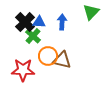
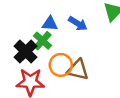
black cross: (25, 22) -> (26, 52), moved
blue arrow: (62, 22) -> (78, 24), turned 119

